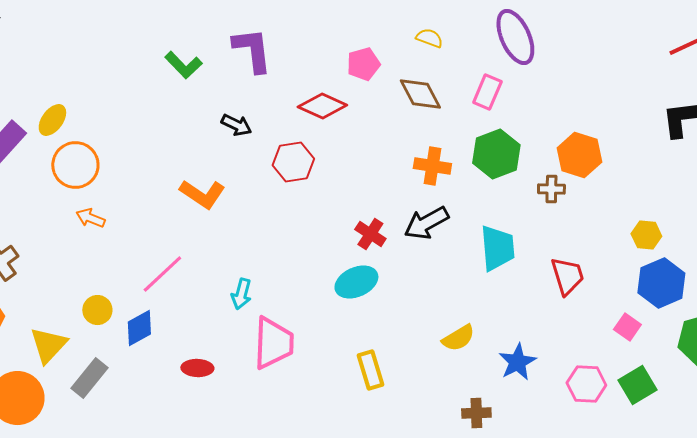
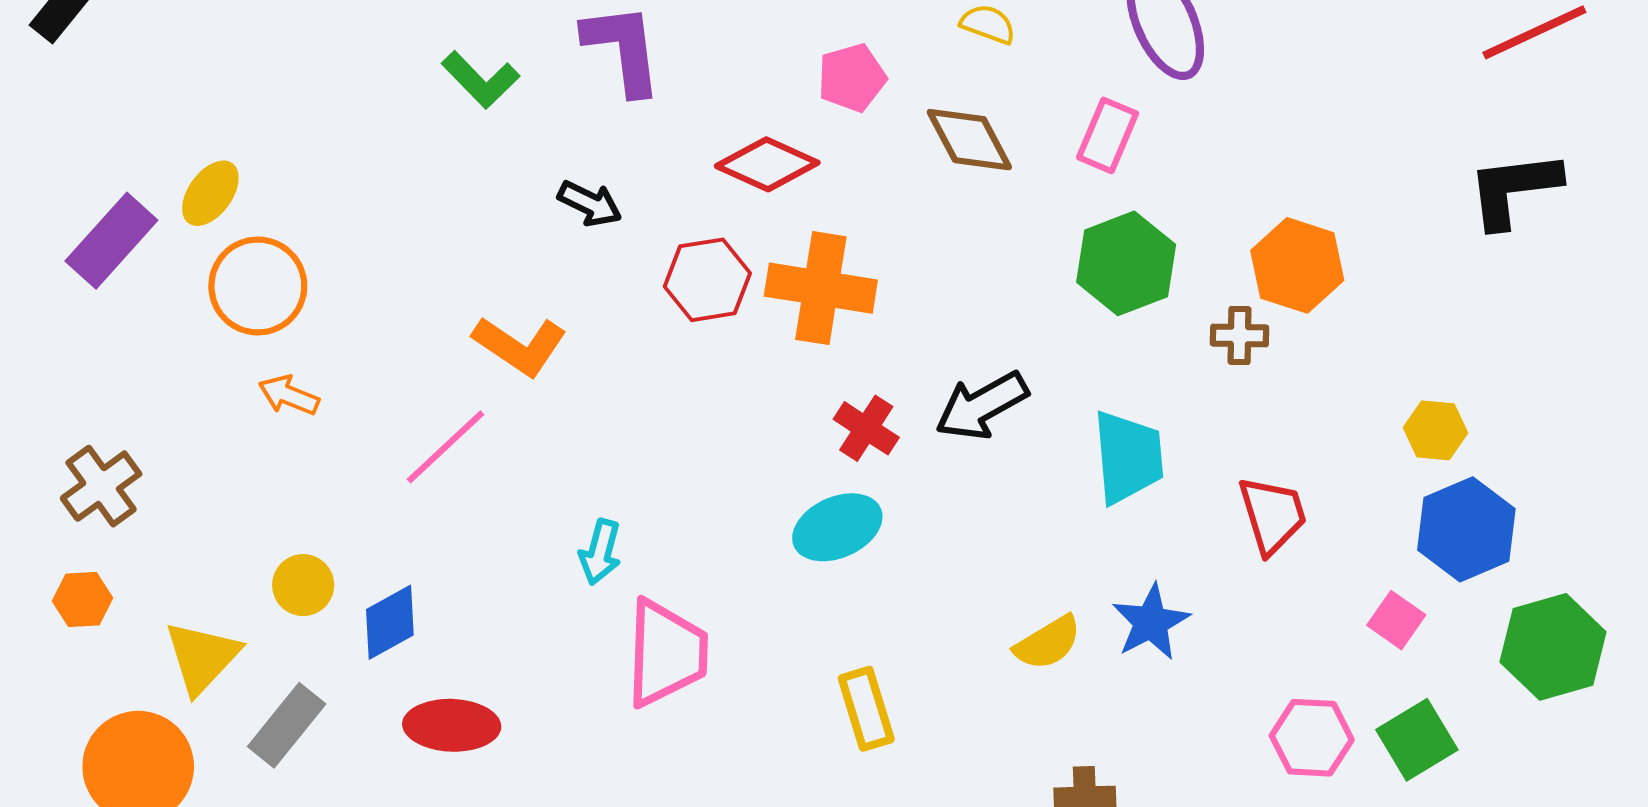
orange cross: (432, 166) -> (821, 288), moved, size x1.4
pink line: (162, 274) -> (445, 447), moved
blue star: (517, 362) -> (1151, 622), moved
red ellipse: (197, 368) -> (452, 725), moved, size x1.4

